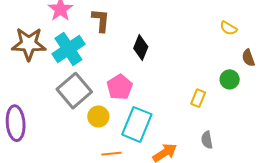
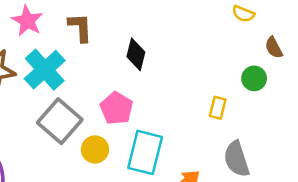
gray semicircle: (207, 140) -> (237, 159), size x1.6

